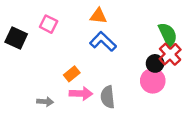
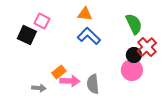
green semicircle: (168, 35) -> (134, 24), moved
black square: (16, 38) -> (27, 35), moved
orange rectangle: (72, 74) -> (59, 72), moved

